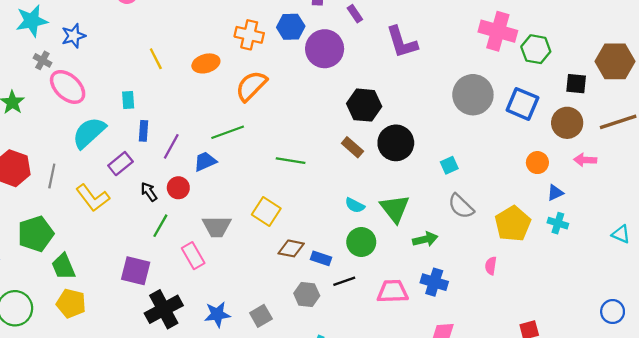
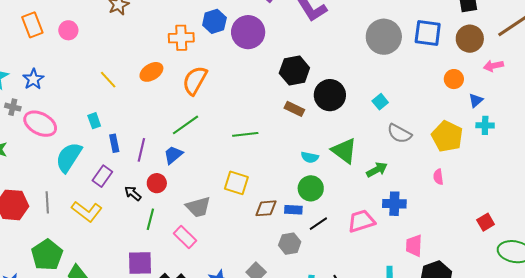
green circle: (361, 242) -> (311, 188), moved

